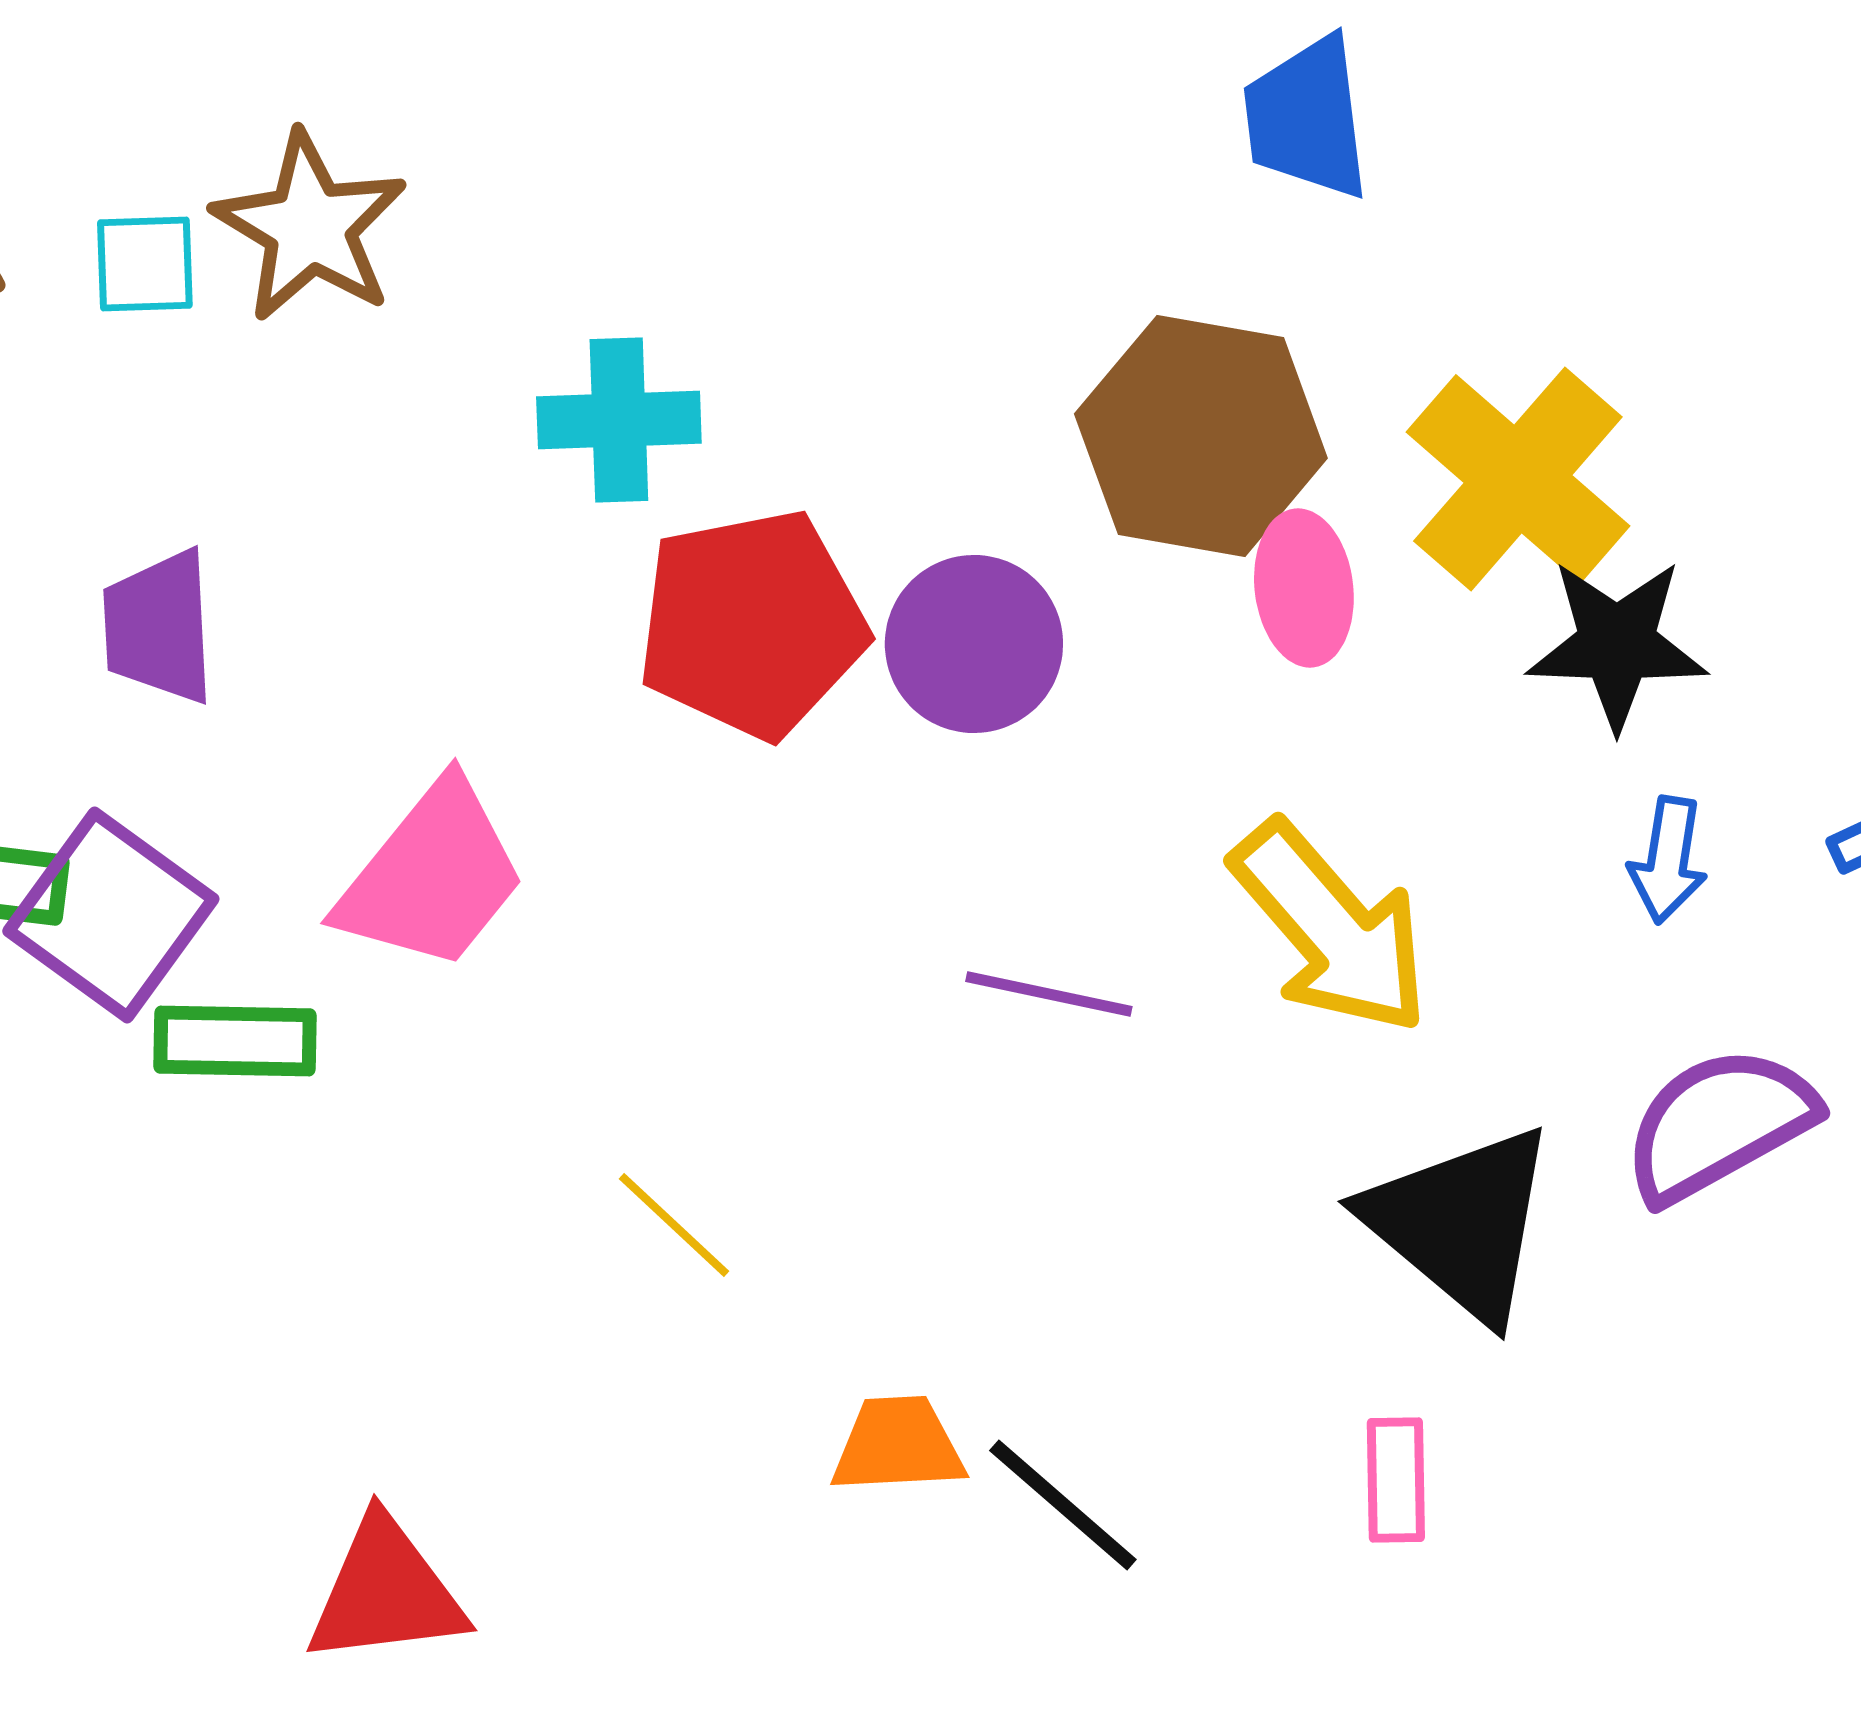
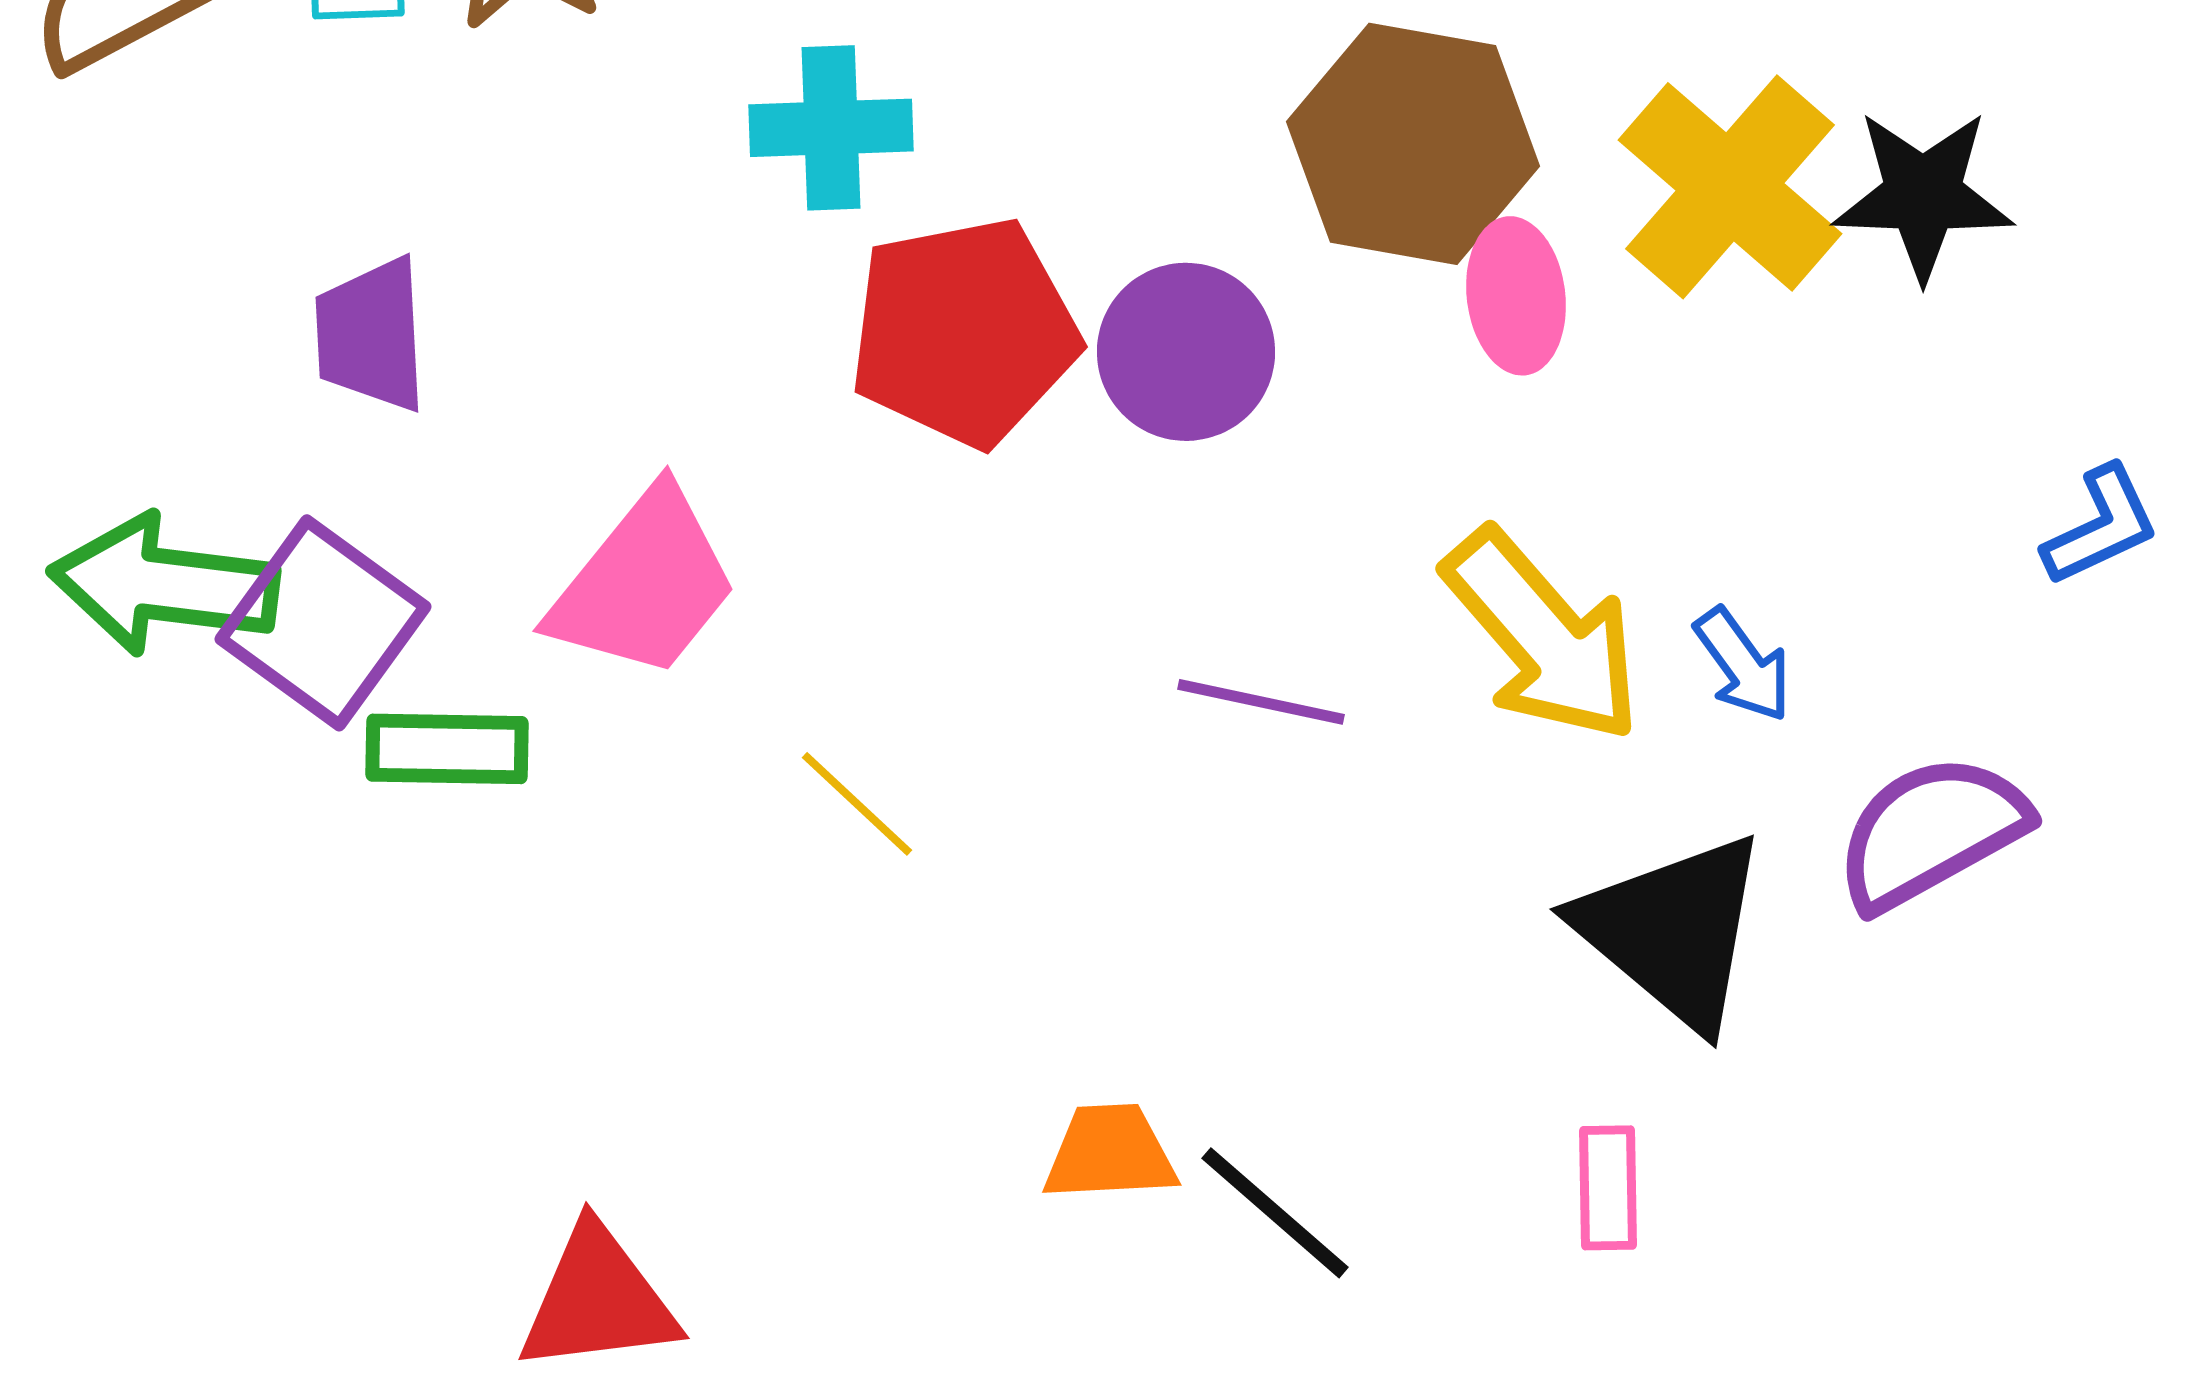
black star: (1617, 644) -> (1923, 195), moved
blue arrow: (1668, 860) -> (1743, 665), moved, turned -45
yellow line: (674, 1225) -> (857, 804), moved

